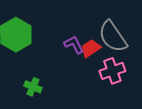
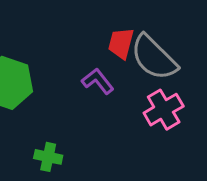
red trapezoid: (91, 48) -> (121, 43), moved, turned -30

